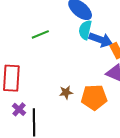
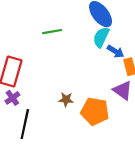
blue arrow: (101, 40) -> (115, 51), size x0.7
purple cross: (19, 109) -> (12, 98), moved

